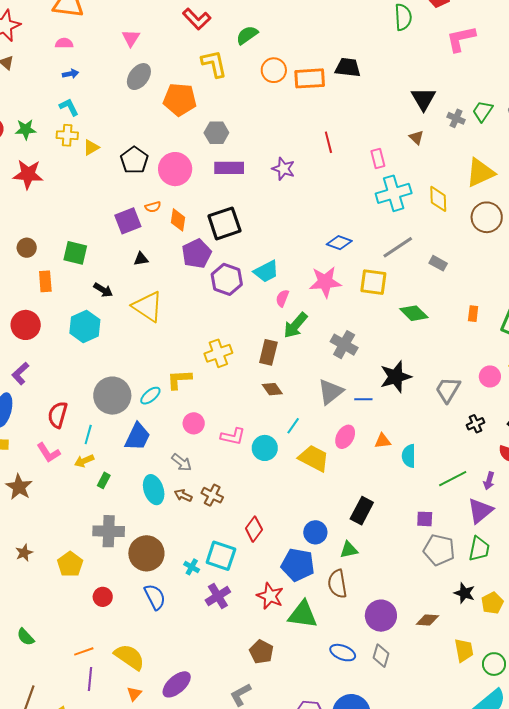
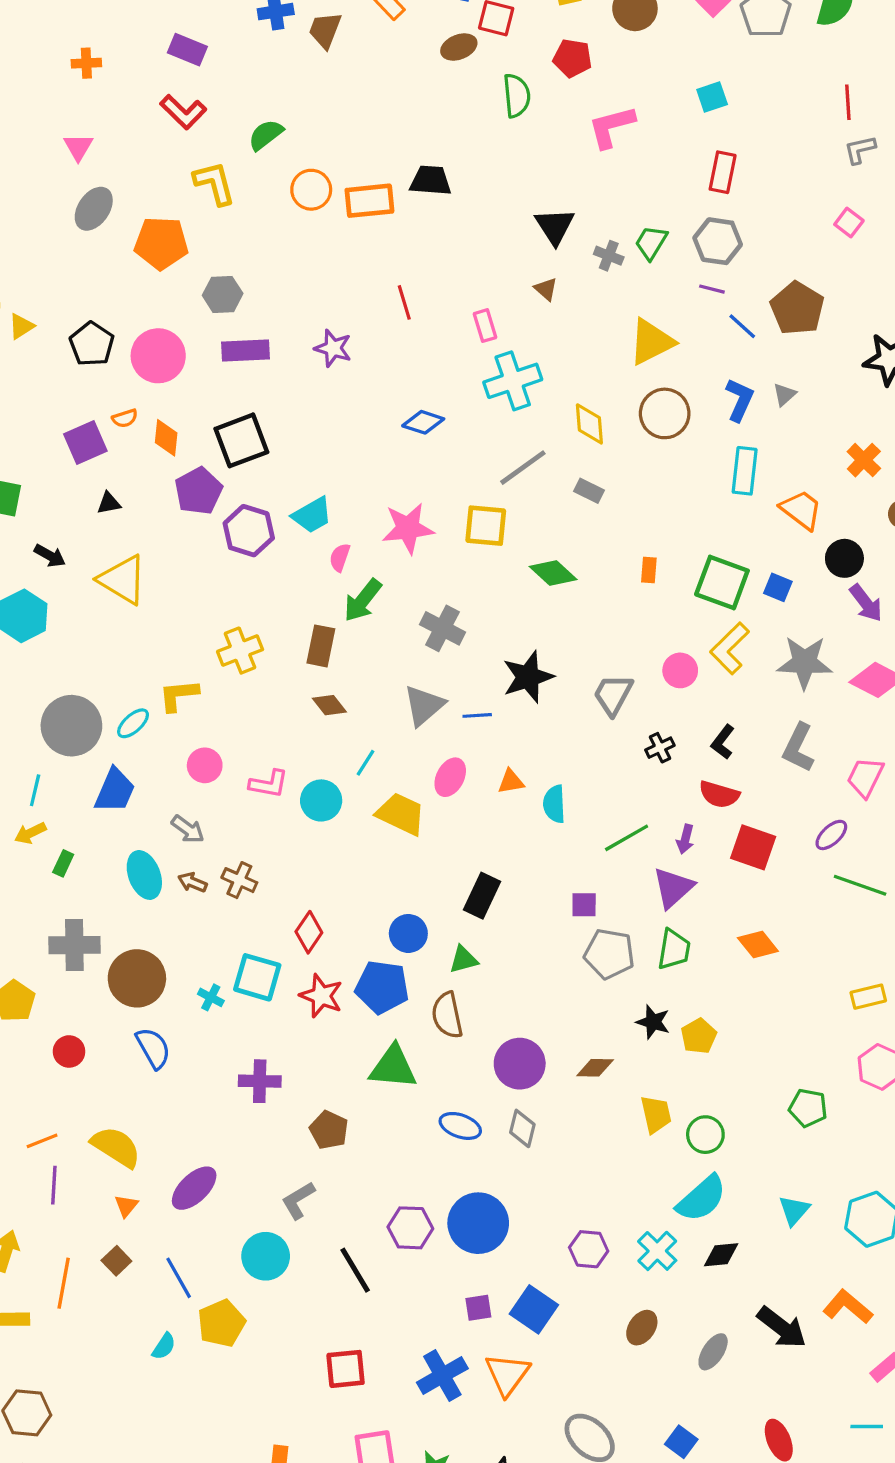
yellow diamond: (438, 199) -> (589, 424), moved
blue diamond: (339, 243) -> (423, 422), moved
purple cross: (218, 596) -> (260, 1081), moved, turned 35
red star: (270, 596) -> (321, 996), moved

